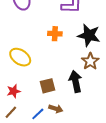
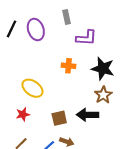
black arrow: (75, 81) -> (88, 115), turned -80
red star: (14, 91) -> (23, 114), moved

